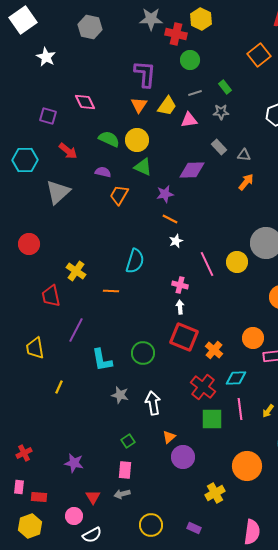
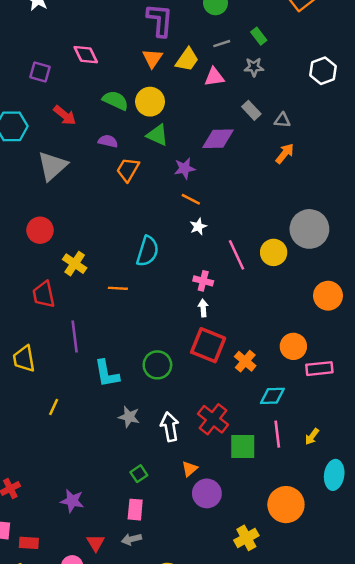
red circle: (29, 244) -> (40, 230), moved
purple line: (76, 330) -> (75, 336), turned -35
red cross: (203, 387) -> (213, 419), moved

